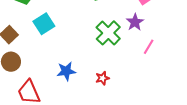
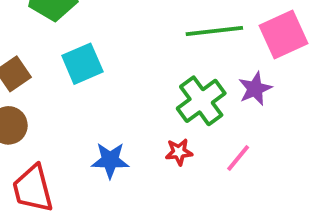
pink line: (149, 47) -> (238, 158), moved
red star: (102, 78) -> (179, 152), moved

